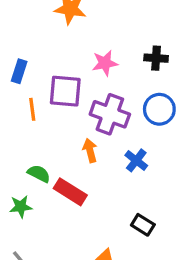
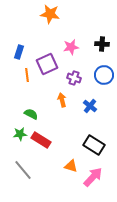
purple square: (65, 91) -> (47, 64), turned -30
purple cross: (110, 114) -> (74, 78), size x0.6
red rectangle: (70, 192) -> (41, 140), moved
black rectangle: (143, 225) -> (94, 145), size x1.5

